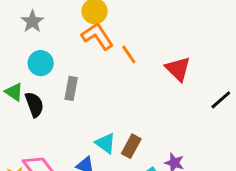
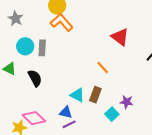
orange line: (129, 54) -> (103, 67), moved
gray rectangle: (71, 88) -> (42, 48), moved
black semicircle: (34, 104) -> (35, 78), moved

